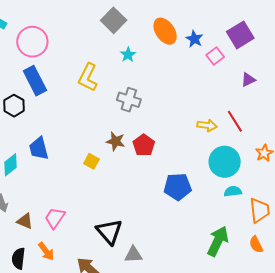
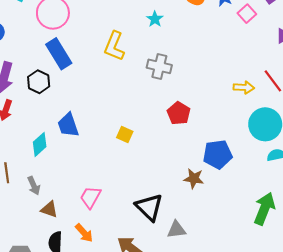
brown star: (116, 141) -> (194, 179), moved
brown triangle: (25, 221) -> (49, 209), moved

